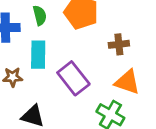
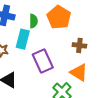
green semicircle: (40, 15) -> (33, 21), moved

